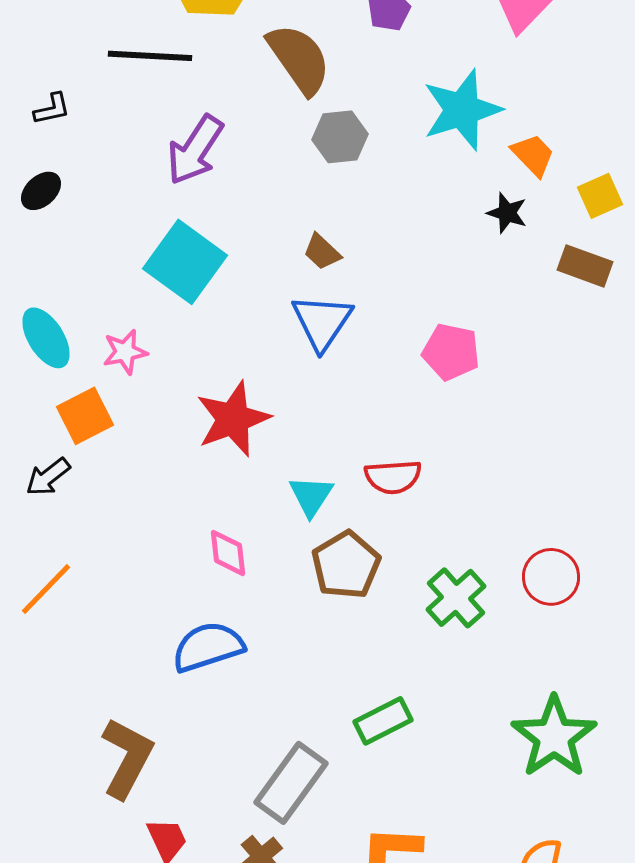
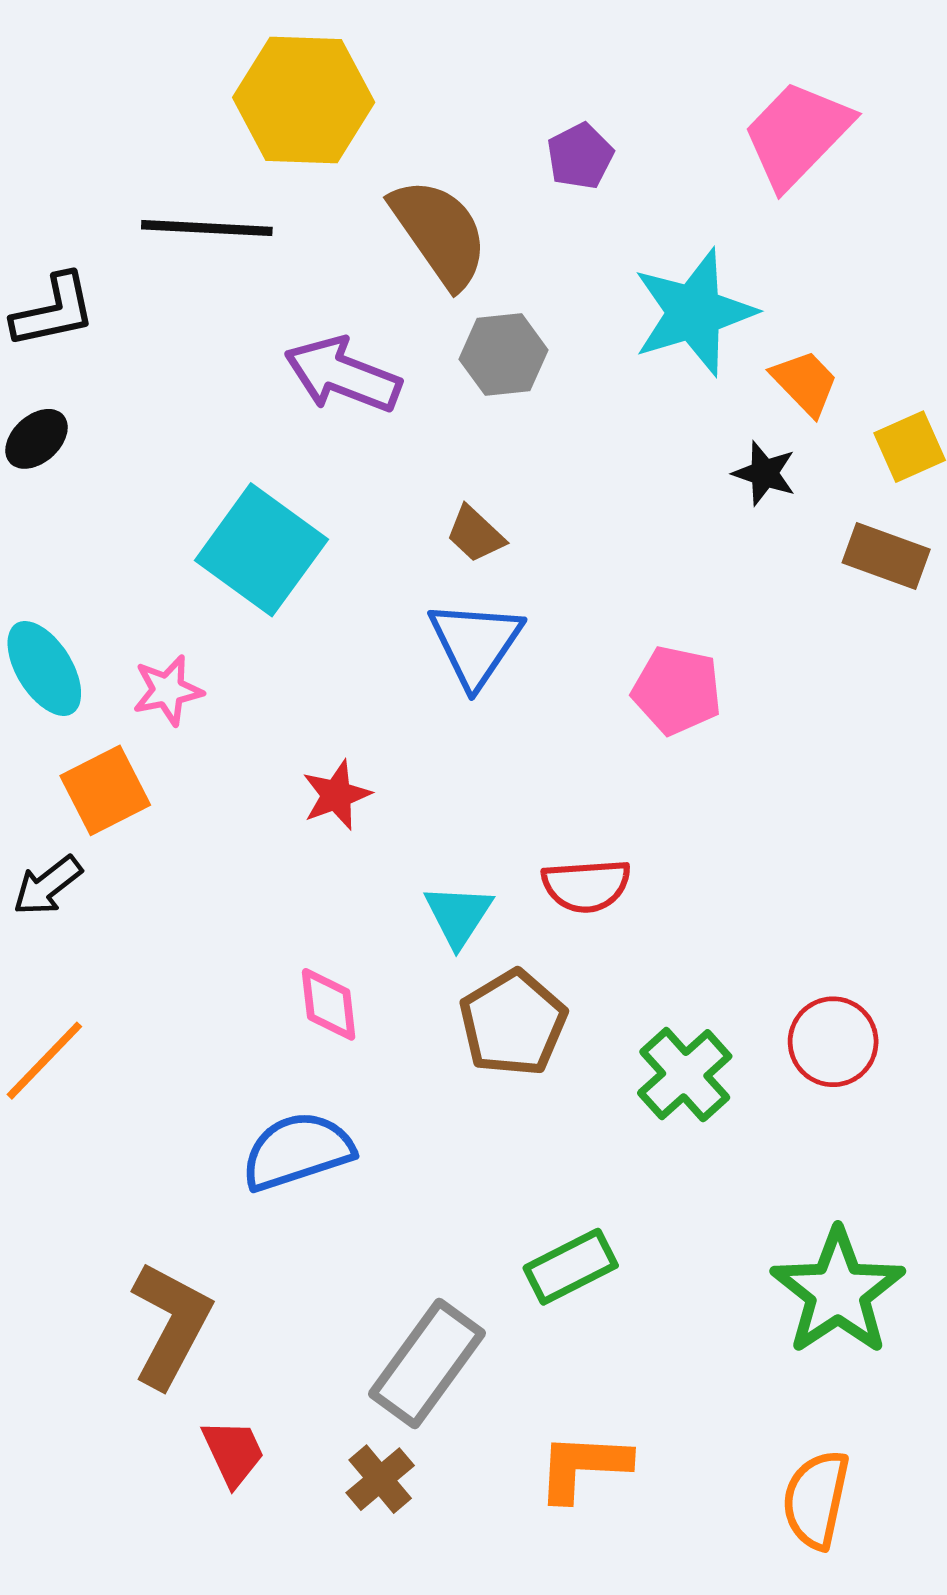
black L-shape: (52, 109) -> (54, 311), size x1.5
purple arrow: (195, 150) -> (343, 375), moved, turned 78
red star: (233, 419) -> (336, 795), size x0.6

